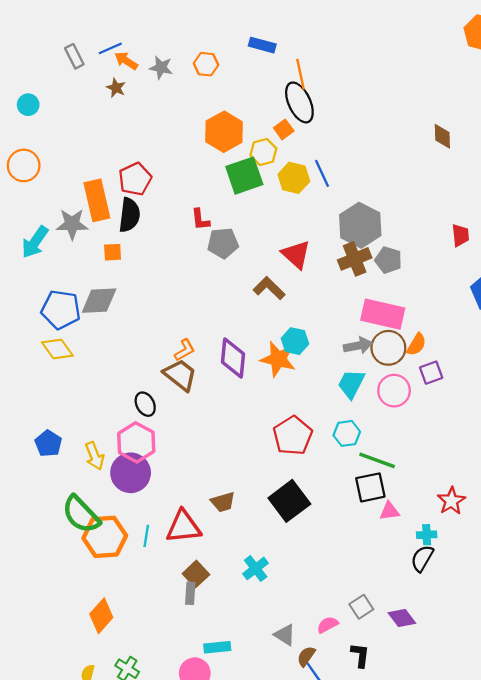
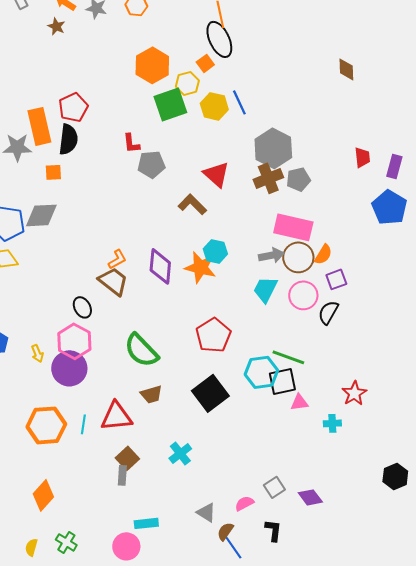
gray pentagon: (388, 260) -> (298, 179), turned -30
cyan hexagon: (347, 433) -> (261, 372), moved, size x1.4
yellow arrow: (95, 456) -> (37, 353), size x0.7
green semicircle: (81, 514) -> (141, 350), moved
black semicircle: (422, 558) -> (328, 312), moved

